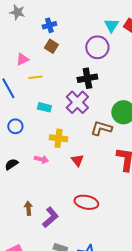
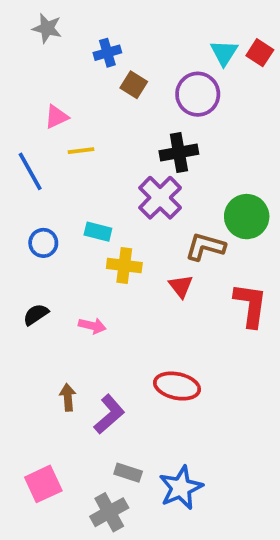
brown square: (51, 46) -> (134, 85), moved
cyan rectangle: (44, 107) -> (98, 232), moved
pink arrow: (41, 159) -> (92, 326), moved
red triangle: (77, 160) -> (181, 286), moved

